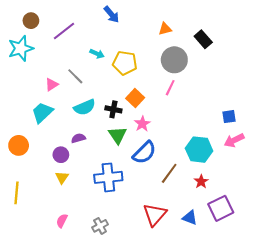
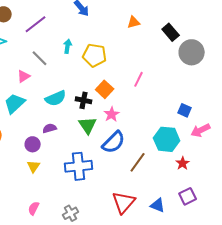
cyan arrow: (97, 54) -> (68, 46), turned -104
gray circle: (174, 60) -> (192, 52), moved
gray line: (75, 76) -> (40, 58), moved
blue square: (229, 117) -> (185, 110), moved, turned 32
red star: (201, 182) -> (183, 163), moved
purple square: (221, 208) -> (188, 196), size x0.7

